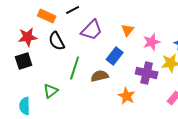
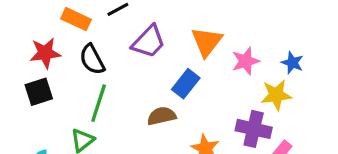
orange triangle: (128, 30) -> (207, 42), size x1.5
green line: (75, 68) -> (99, 103), moved
purple cross: (147, 73) -> (254, 129), moved

